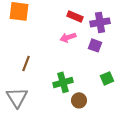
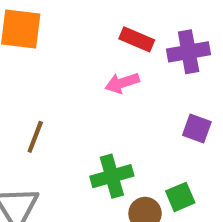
purple square: (95, 45) -> (197, 128), moved
green square: (107, 78) -> (180, 197), moved

